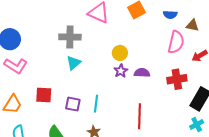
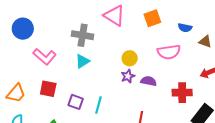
pink semicircle: (176, 42) -> (169, 52), moved, turned 60
pink L-shape: (16, 66) -> (45, 57), moved

